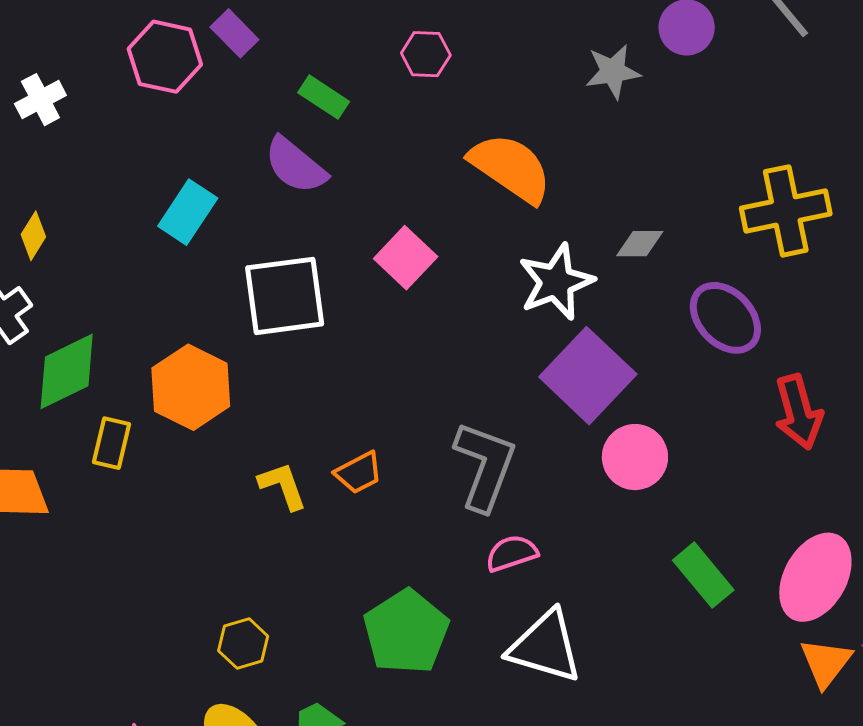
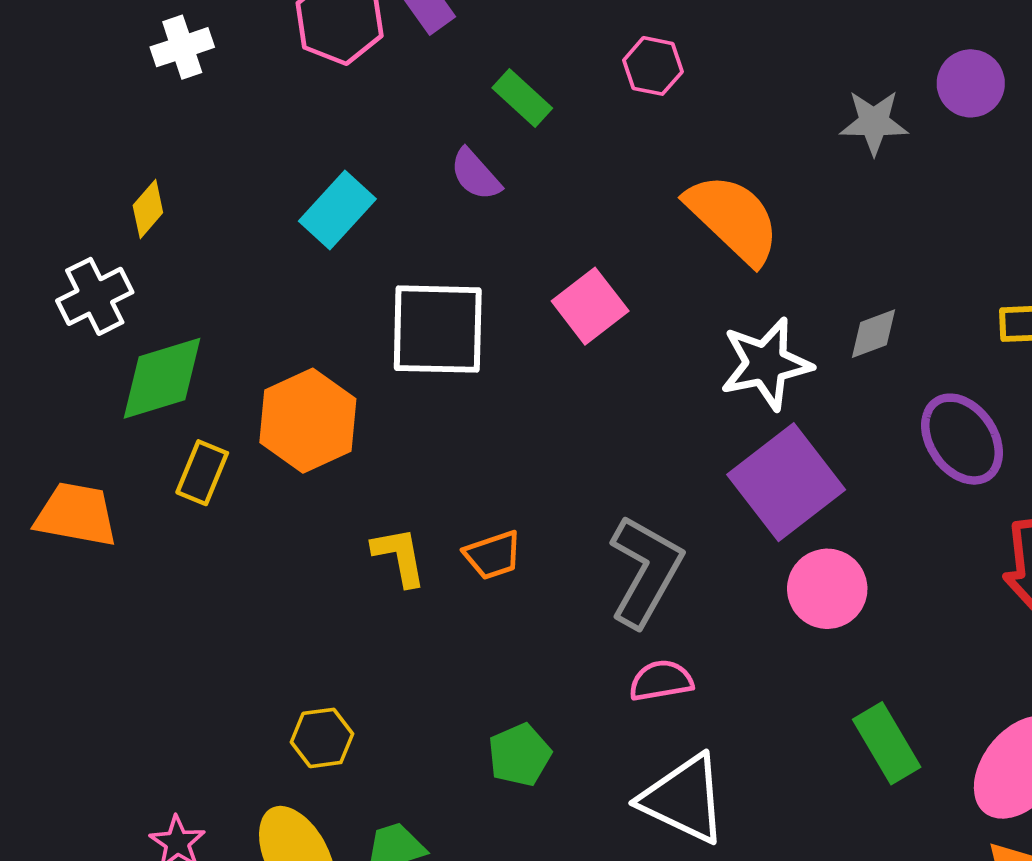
purple semicircle: (295, 165) -> (475, 175), size x0.7
gray diamond: (640, 244) -> (874, 334), turned -30
green pentagon: (406, 632) -> (520, 755), size x0.6

